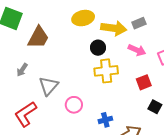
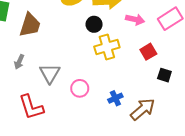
red L-shape: (26, 114) -> (31, 107), turned -64

